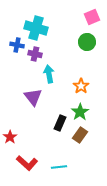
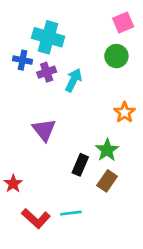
purple cross: (35, 54) -> (47, 72), turned -32
cyan arrow: (49, 74) -> (74, 80), moved, turned 36
orange star: (81, 86) -> (125, 112), moved
cyan line: (59, 167) -> (71, 213), moved

